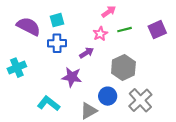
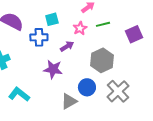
cyan square: (57, 20) -> (52, 19), moved
purple square: (157, 30) -> (134, 34), moved
cyan L-shape: (49, 103) -> (19, 94), moved

